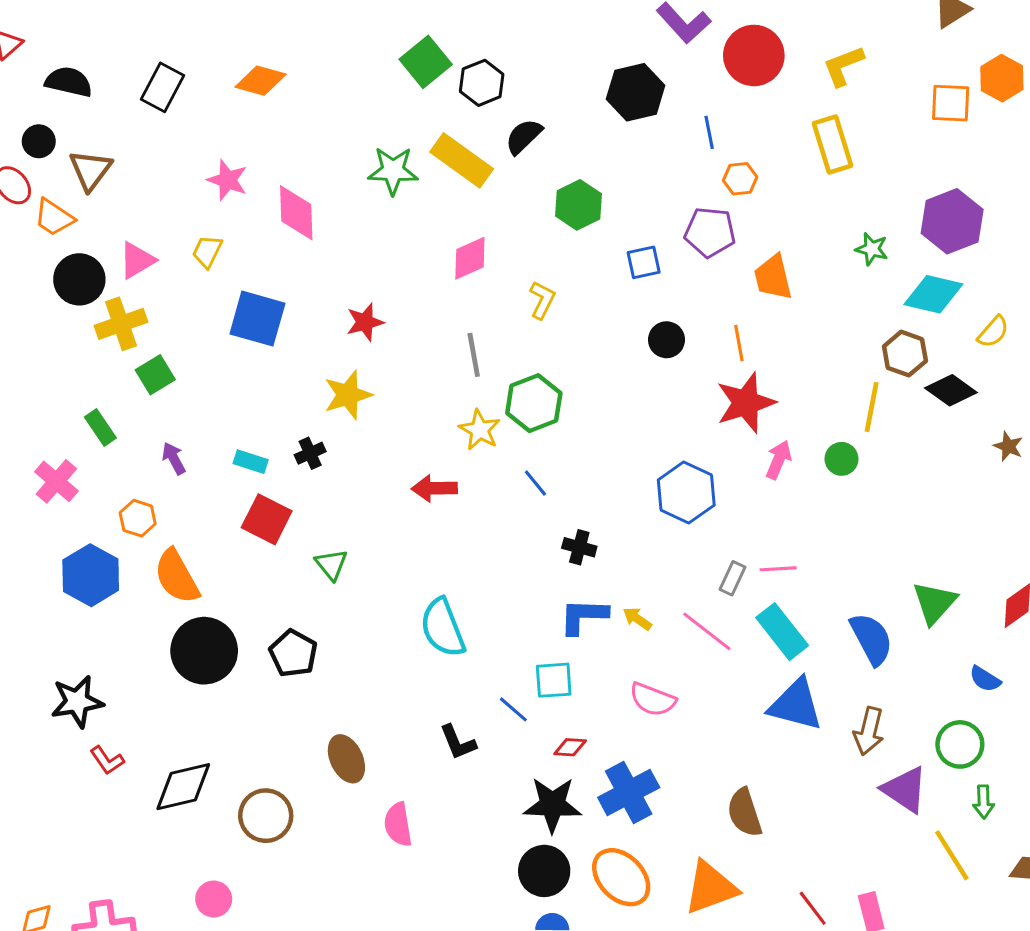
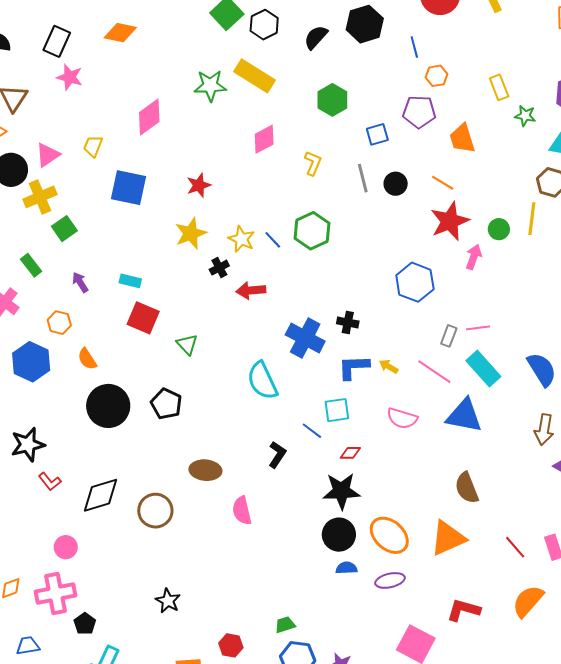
black semicircle: (524, 136) -> (316, 37), moved
yellow rectangle: (832, 145) -> (499, 87), moved, size x0.7
pink star: (227, 180) -> (70, 77), moved
pink diamond: (296, 213) -> (149, 117), turned 60
orange line: (739, 343) -> (443, 183), turned -45
gray line: (474, 355) -> (363, 178), moved
yellow star: (480, 430) -> (241, 239), moved
black cross: (310, 453) -> (219, 268), moved
green circle: (841, 459) -> (499, 229), moved
blue line: (535, 483) -> (273, 240), moved
orange semicircle: (177, 577) -> (87, 359), size x0.6
blue triangle: (796, 705) -> (464, 416), moved
black L-shape: (458, 742) -> (277, 455), turned -120
brown ellipse: (346, 759) -> (205, 470), turned -56
blue cross: (629, 792) -> (305, 338), moved, turned -30
pink circle: (214, 899) -> (66, 547), moved

